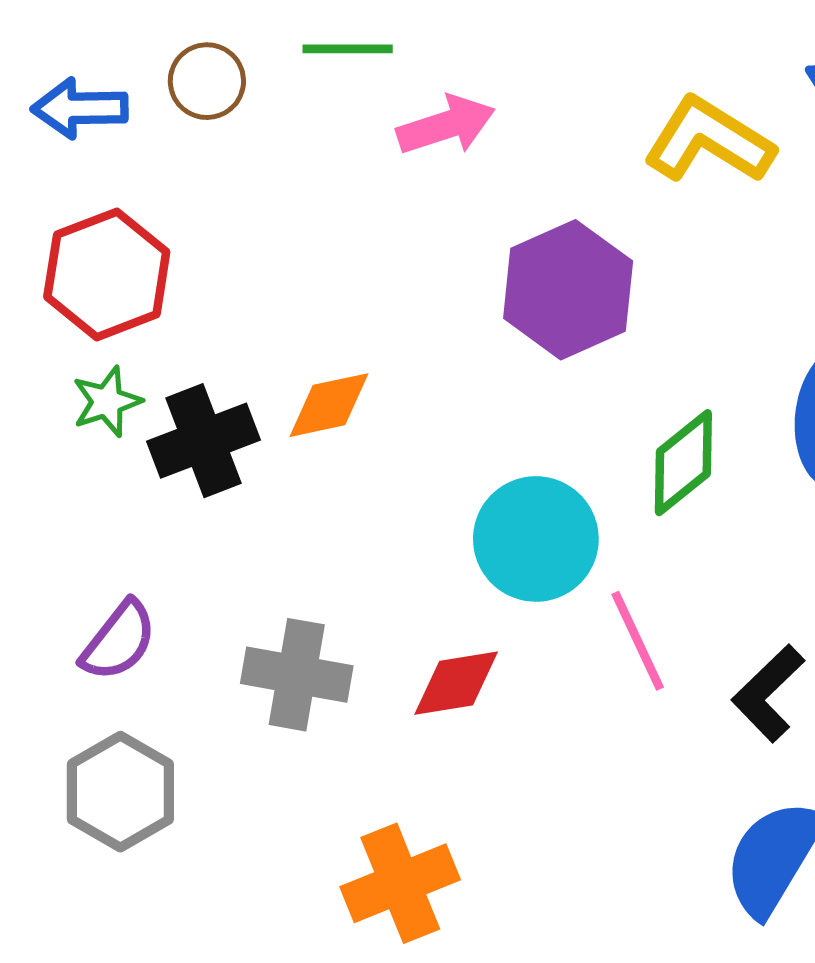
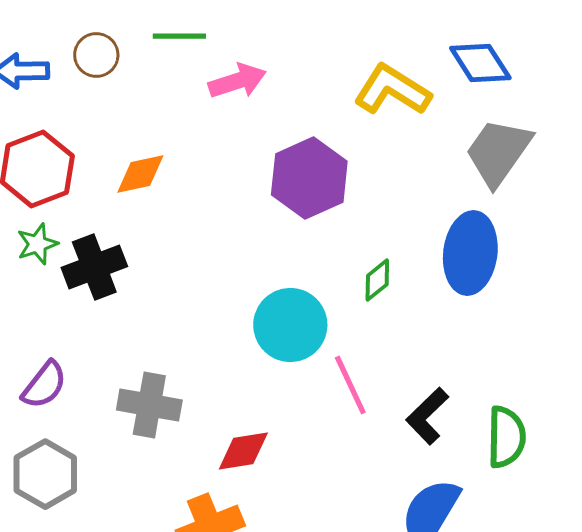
orange diamond: (329, 405) -> (140, 174), moved
green diamond: (683, 463) -> (377, 280), size x0.7
red diamond: (456, 683) -> (243, 451), moved

